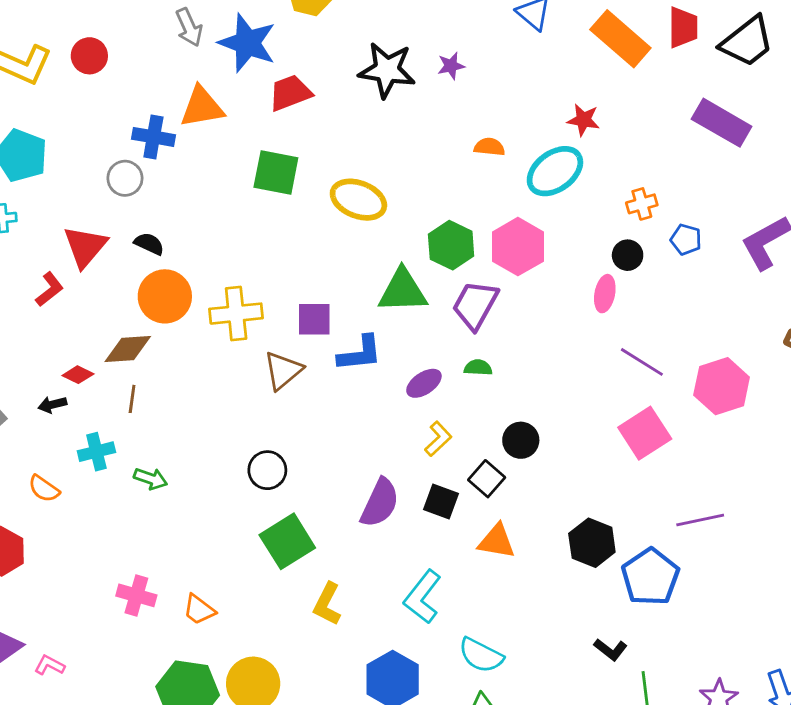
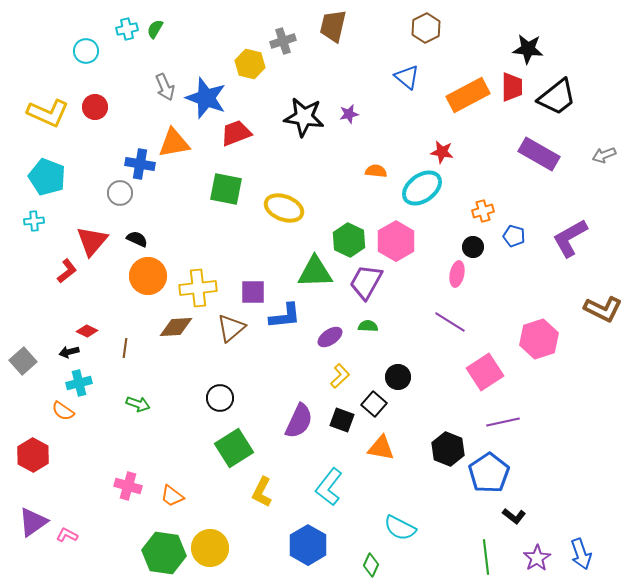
orange rectangle: (620, 39) -> (468, 95), turned -69
brown diamond: (128, 349) -> (176, 327), moved
purple line: (642, 362) -> (450, 322), moved
cyan cross: (96, 452) -> (79, 383), moved
purple line: (700, 520) -> (503, 422), moved
black L-shape: (610, 650) -> (514, 516), moved
cyan semicircle: (481, 655) -> (400, 528), moved

